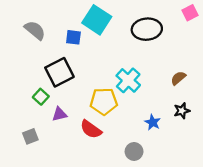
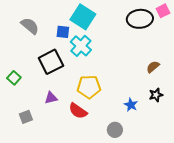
black ellipse: (147, 29) -> (140, 19), moved
cyan cross: (128, 80) -> (81, 46), moved
green square: (41, 97) -> (14, 78), moved

